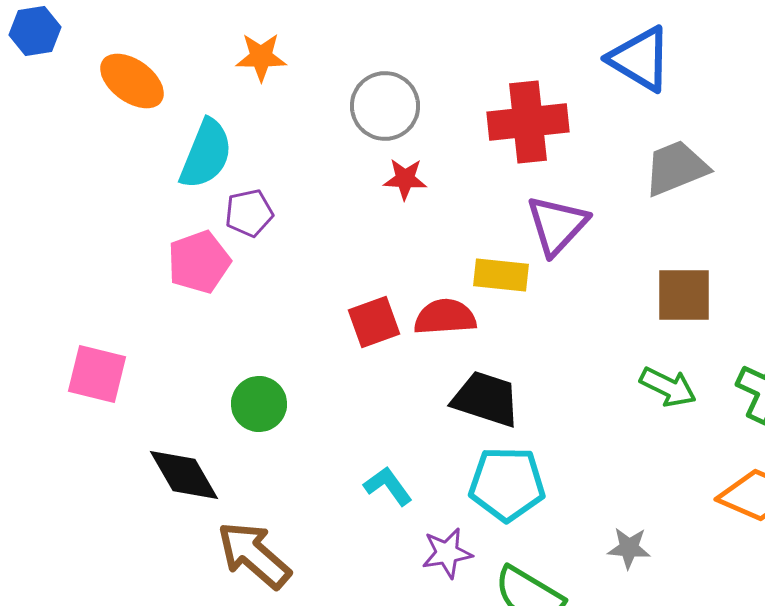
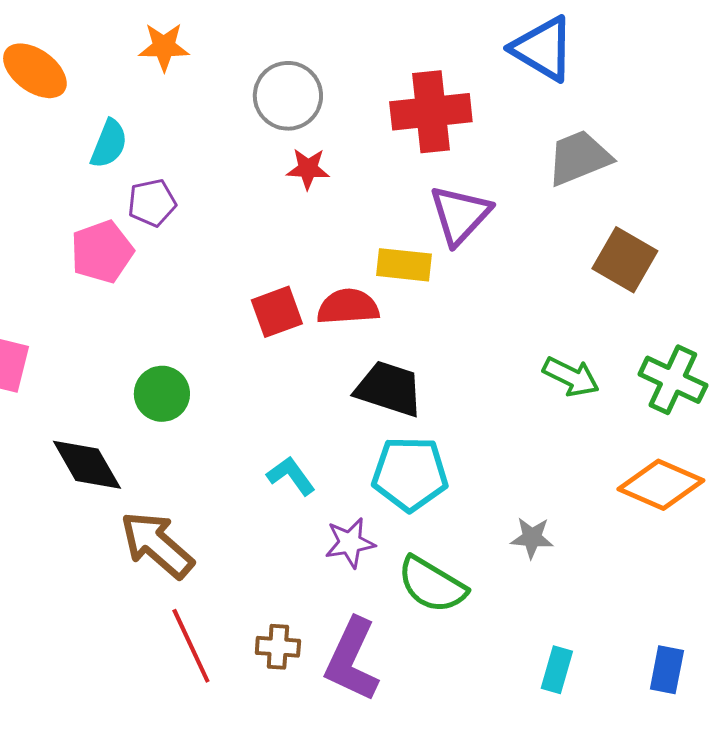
cyan semicircle: (206, 154) -> (109, 144), size x0.7
brown square: (684, 295) -> (625, 260), moved, turned 30

